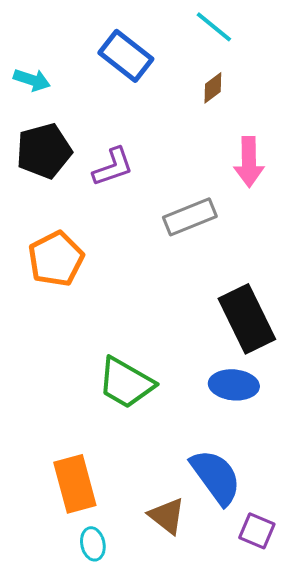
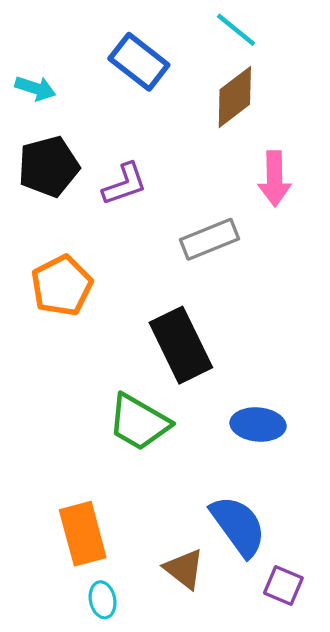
brown diamond: (213, 88) -> (235, 97), size x1.8
black rectangle: (247, 319) -> (181, 345), moved

